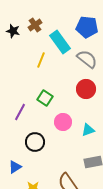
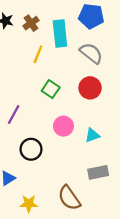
brown cross: (35, 25) -> (31, 23), moved
cyan rectangle: (60, 42) -> (60, 34), turned 30
green square: (45, 98) -> (51, 89), moved

